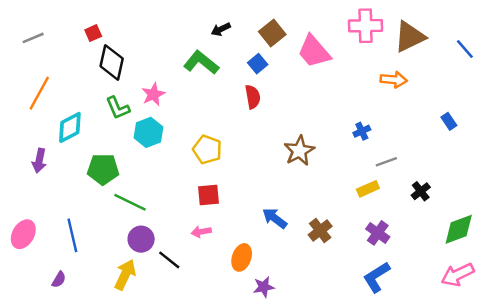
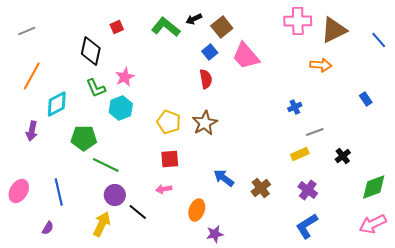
black arrow: (221, 29) -> (194, 19), moved
red square: (93, 33) -> (117, 27), moved
pink trapezoid: (314, 51) -> (246, 56), moved
green L-shape: (201, 62) -> (166, 27), moved
brown star: (299, 151) -> (205, 123), moved

